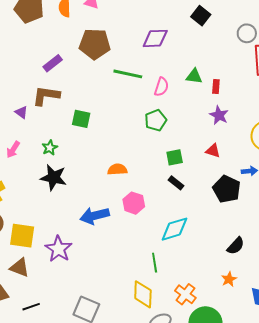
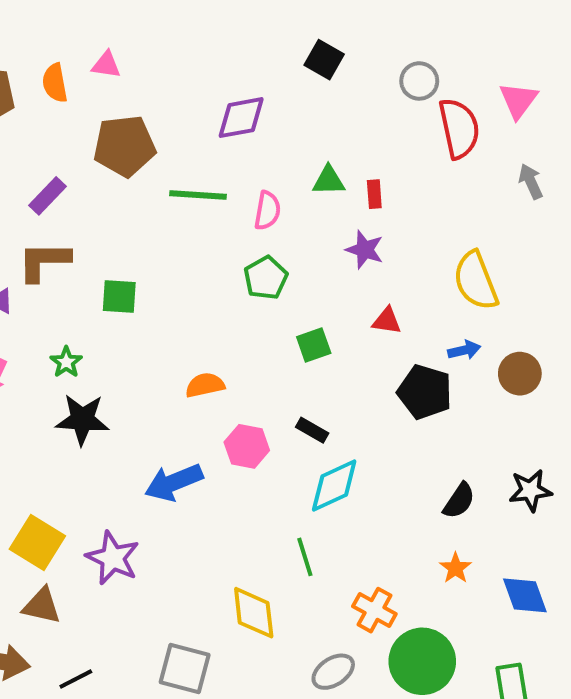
purple star: (219, 115) -> (365, 250), moved
black rectangle: (176, 183) -> (312, 430), moved
yellow square: (22, 236) -> (37, 543), turned 32
yellow diamond: (143, 294) -> (254, 613), moved

